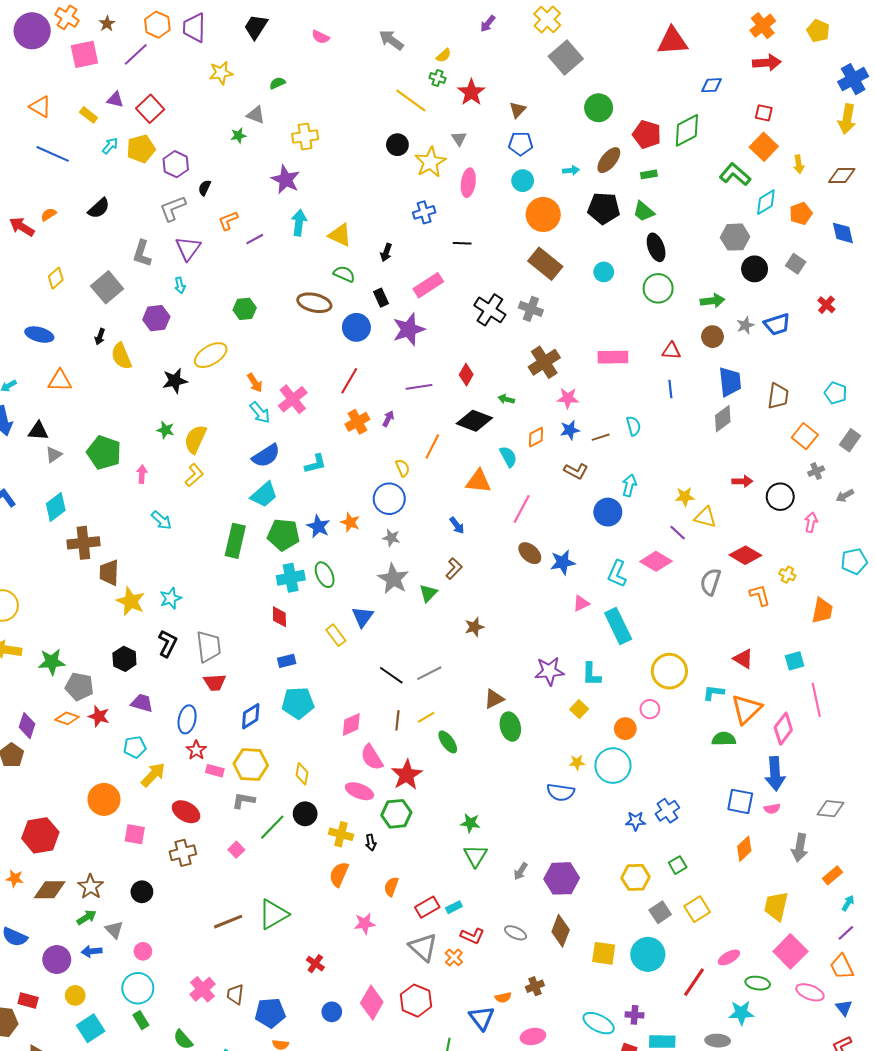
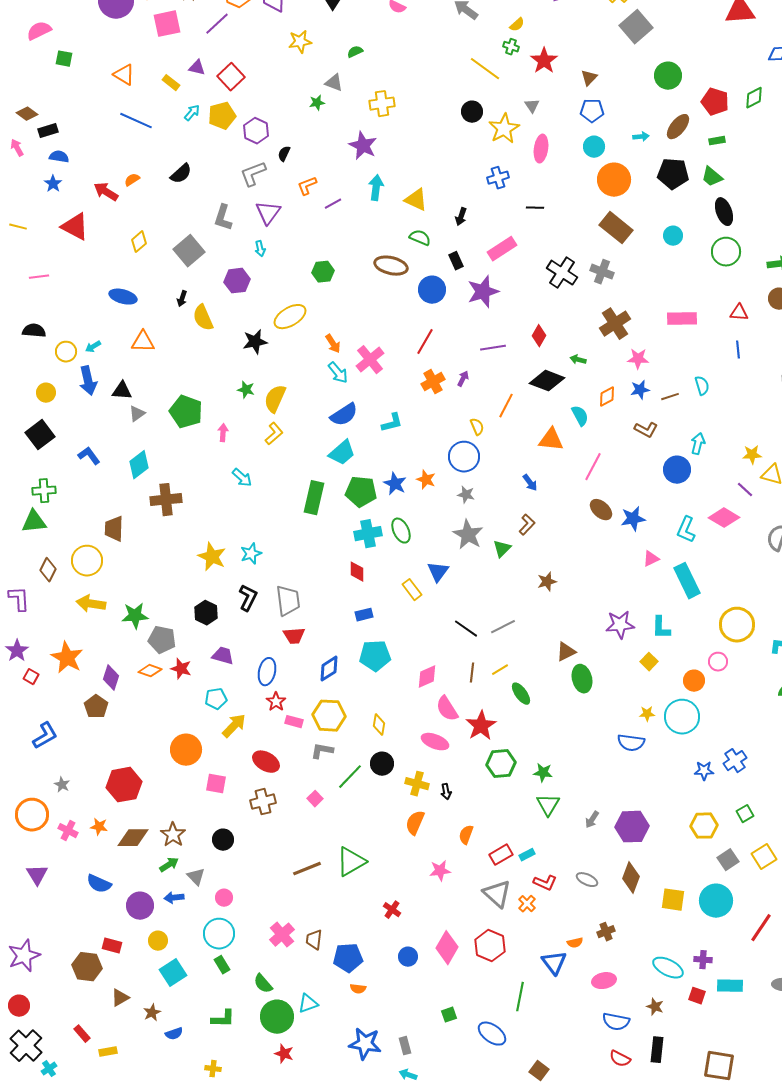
green diamond: (687, 130) -> (754, 98), size x0.7
brown trapezoid: (109, 573) -> (114, 529), moved
green hexagon: (396, 814) -> (501, 764), moved

